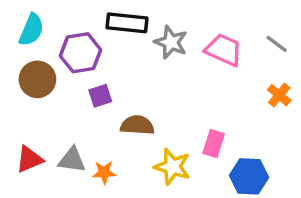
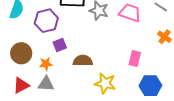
brown circle: (37, 79) -> (21, 53), moved
pink rectangle: (214, 143) -> (135, 59), moved
orange star: (104, 172) -> (46, 64), moved

